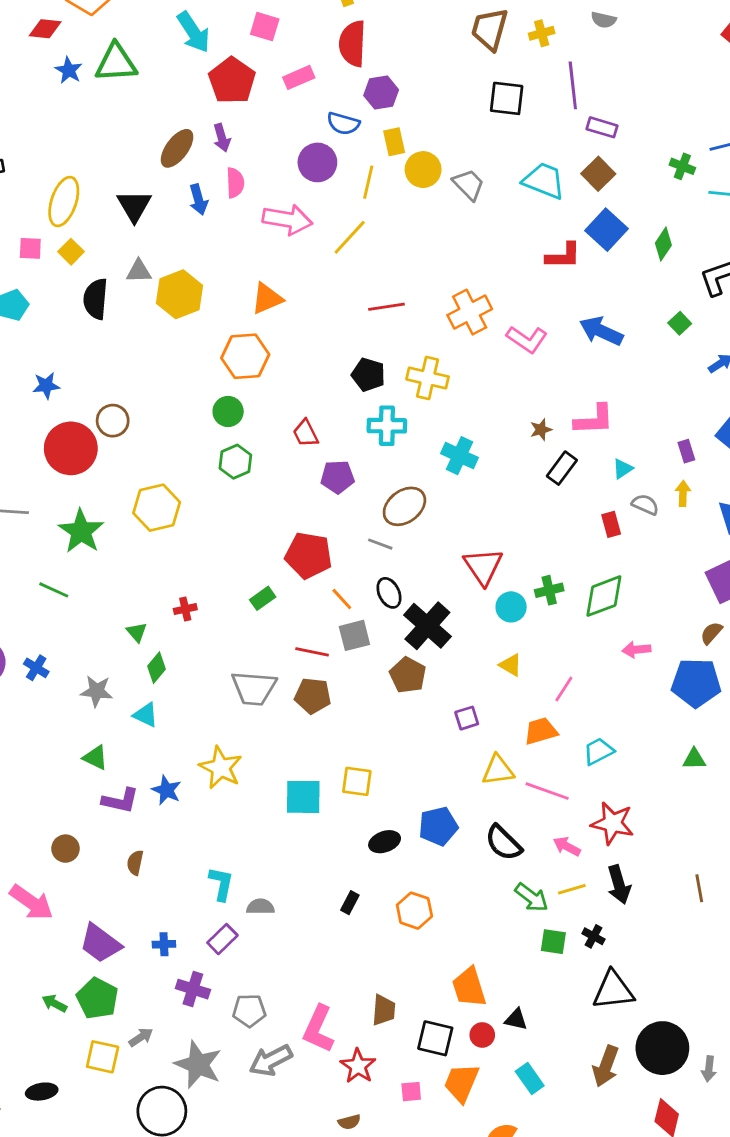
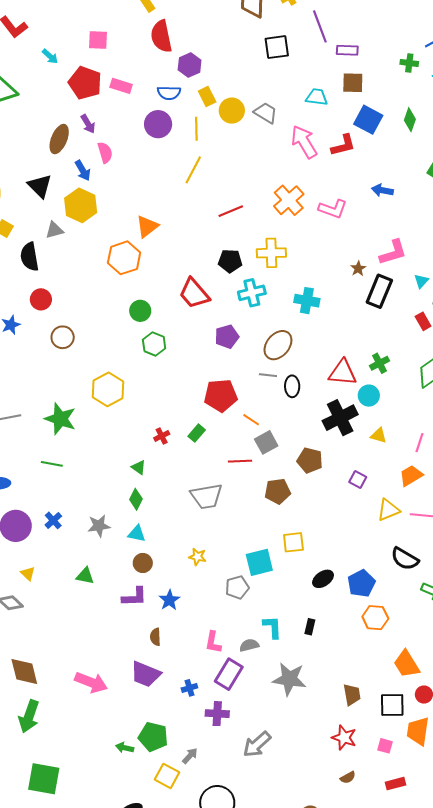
cyan arrow: (193, 32) -> (50, 56), size x0.6
pink rectangle: (299, 77) -> (121, 86), moved, turned 55
brown square: (598, 174) -> (353, 83), turned -30
cyan trapezoid: (544, 181) -> (317, 97), size x0.7
pink arrow: (287, 220) -> (304, 142), moved, turned -116
yellow hexagon: (179, 294) -> (81, 205), moved
blue arrow: (601, 331) -> (382, 190), size x0.7
orange hexagon: (245, 356) -> (124, 258), moved
red trapezoid: (306, 433) -> (194, 293), moved, size x1.6
red circle: (71, 448) -> (41, 299), moved, size x0.6
black rectangle: (562, 468) -> (379, 291), size x1.4
red triangle: (483, 566) -> (343, 373), turned -36
green cross: (549, 590) -> (379, 363), moved
black ellipse: (389, 593) -> (292, 386), moved, turned 40
red cross: (185, 609) -> (162, 436), moved
black cross: (427, 626) -> (340, 418), moved, turned 36
green triangle: (137, 632) -> (139, 467), moved
blue cross: (36, 668) -> (53, 520), turned 30
brown pentagon: (313, 696) -> (278, 491), moved
purple square: (467, 718) -> (358, 480), turned -30
green triangle: (95, 758) -> (85, 576), moved
yellow star: (221, 768) -> (197, 557), size x0.6
blue star: (166, 790) -> (169, 600), moved, turned 30
blue pentagon: (438, 826) -> (361, 583), moved
brown circle: (65, 849) -> (143, 563), moved
cyan L-shape: (221, 884) -> (272, 627), moved
orange hexagon: (414, 911) -> (375, 618), moved
purple rectangle: (222, 939) -> (229, 674), size x1.4
purple trapezoid: (100, 943) -> (146, 674), moved
gray pentagon: (249, 1011) -> (237, 587), moved
pink L-shape: (319, 1029) -> (213, 642), moved, size x0.7
yellow square: (103, 1057) -> (167, 776), turned 30
gray arrow: (271, 1060) -> (257, 744), moved
gray star: (198, 1064) -> (289, 679), moved
pink square: (411, 1092) -> (385, 746), turned 35

